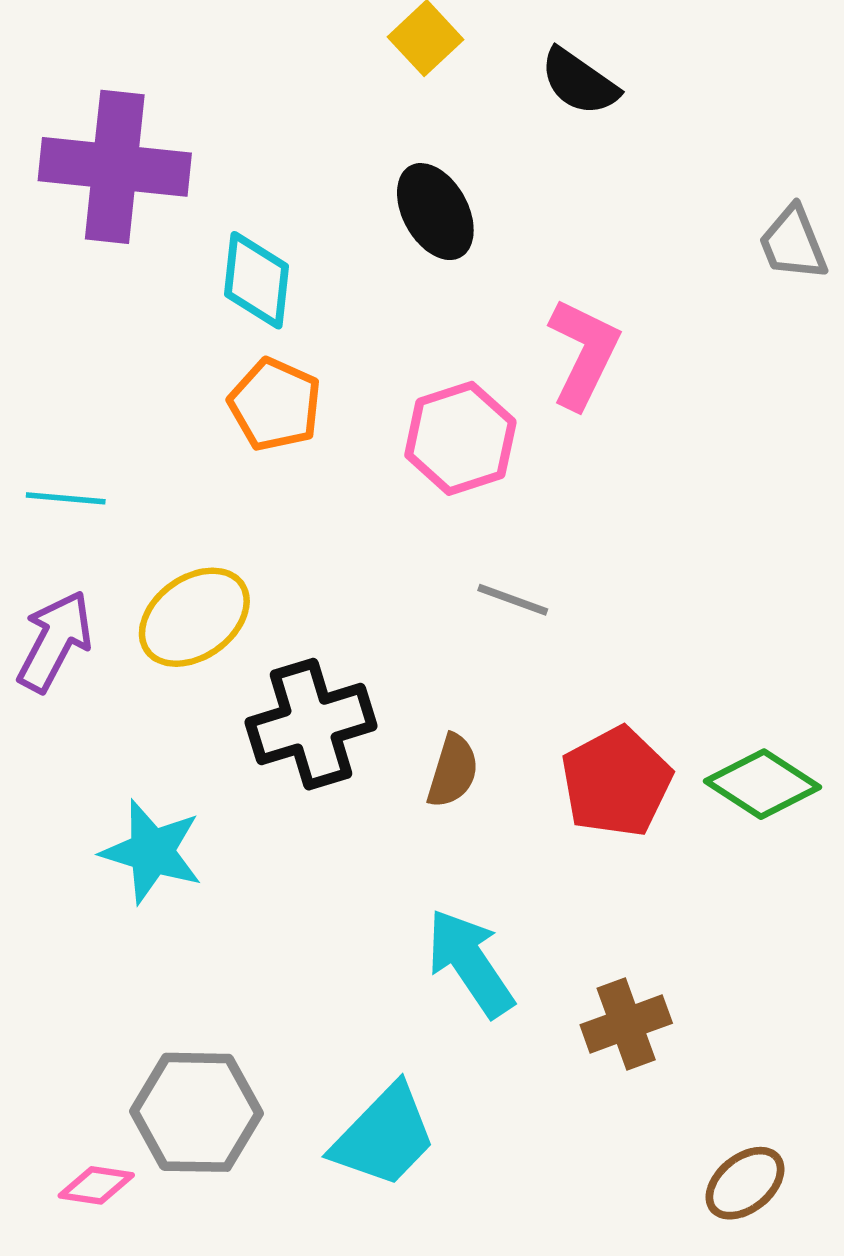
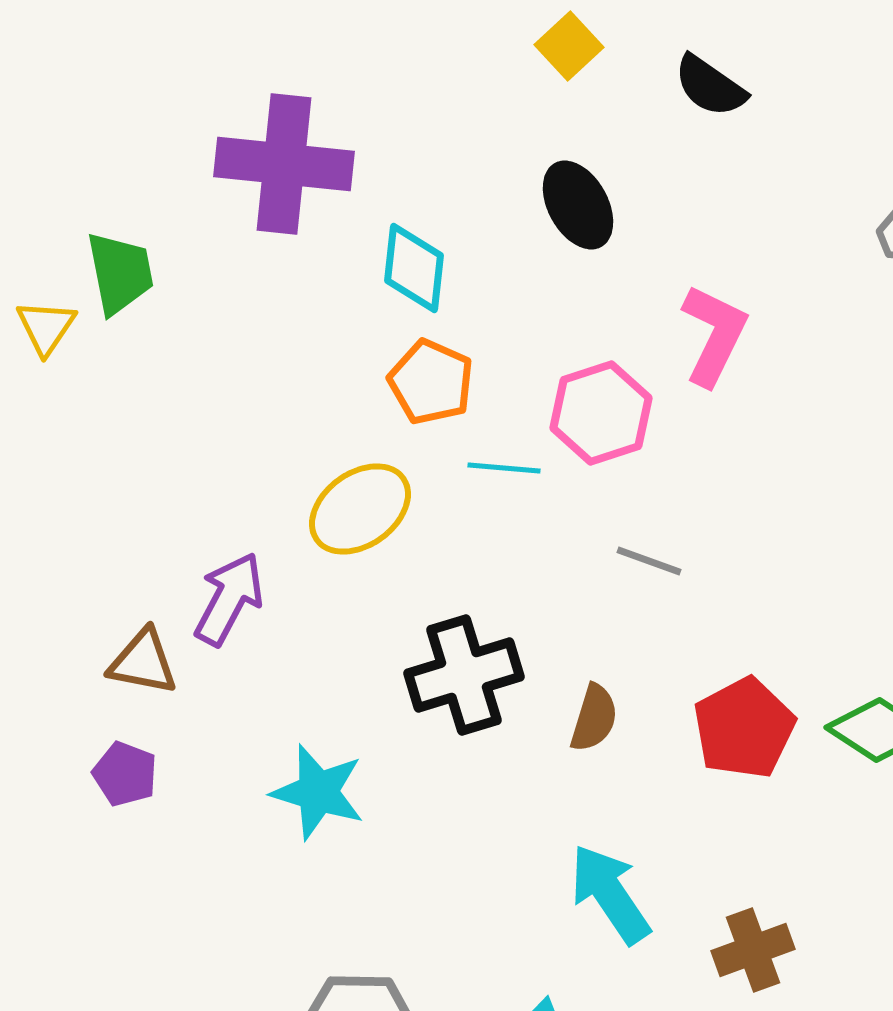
cyan line: (66, 498) -> (504, 468), moved
yellow ellipse: (194, 617) -> (360, 509), moved

